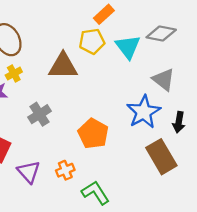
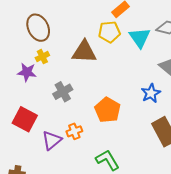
blue star: (144, 112) -> (151, 93), size x0.7
orange cross: (65, 170) -> (74, 131), moved
purple triangle: (29, 172) -> (52, 140), turned 30

